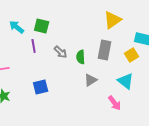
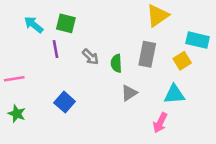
cyan triangle: (126, 81) -> (174, 94), turned -42
blue square: (41, 87) -> (65, 102), turned -35
pink arrow: (115, 103) -> (160, 123), turned 63

